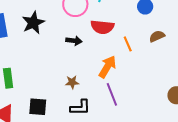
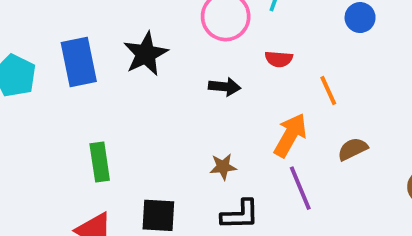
red semicircle: (102, 27) -> (279, 59), size x0.6
brown semicircle: (157, 36) -> (353, 149), moved

